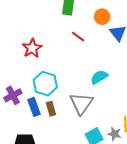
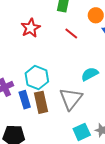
red star: (32, 48) -> (31, 28), moved
brown rectangle: (51, 109) -> (41, 102), size x1.5

